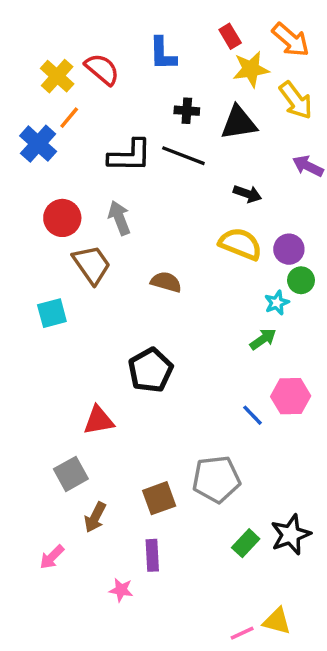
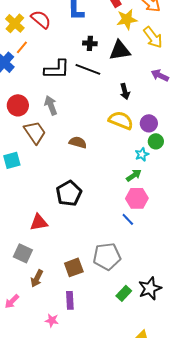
black arrow: (247, 194) -> (125, 91), turned 56
pink hexagon: (291, 396) -> (137, 198), moved
gray square: (71, 474) -> (23, 253), turned -36

